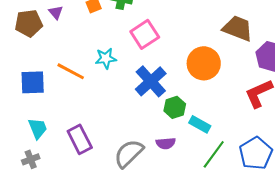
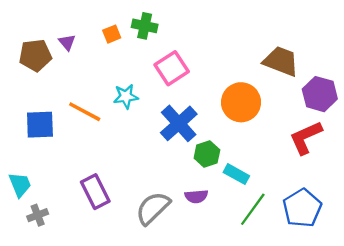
cyan trapezoid: (38, 128) -> (20, 185), moved

